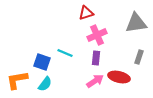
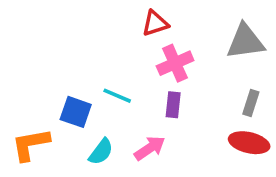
red ellipse: (119, 77) -> (249, 143), moved
pink arrow: (95, 81) -> (150, 148), moved
cyan semicircle: (45, 84) -> (101, 152), moved

